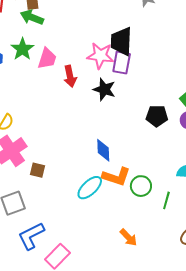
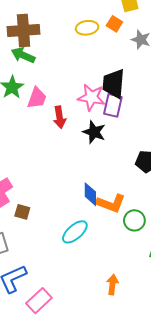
orange L-shape: (116, 177) -> (111, 203), moved
green circle: (141, 186) -> (134, 220), moved
orange arrow: (128, 237) -> (112, 285), turned -132

